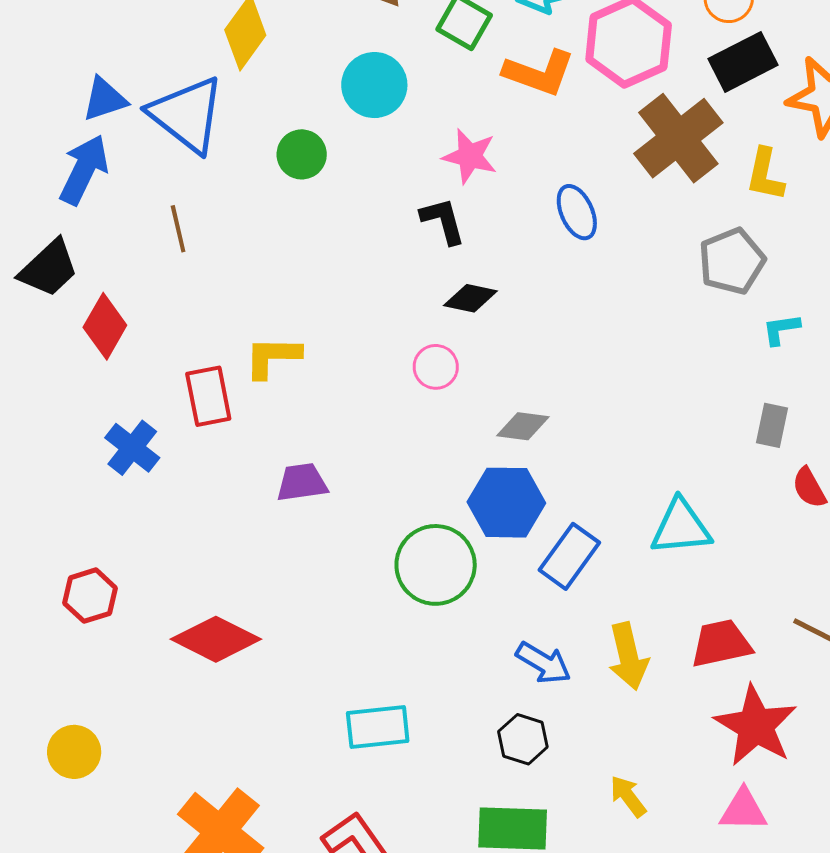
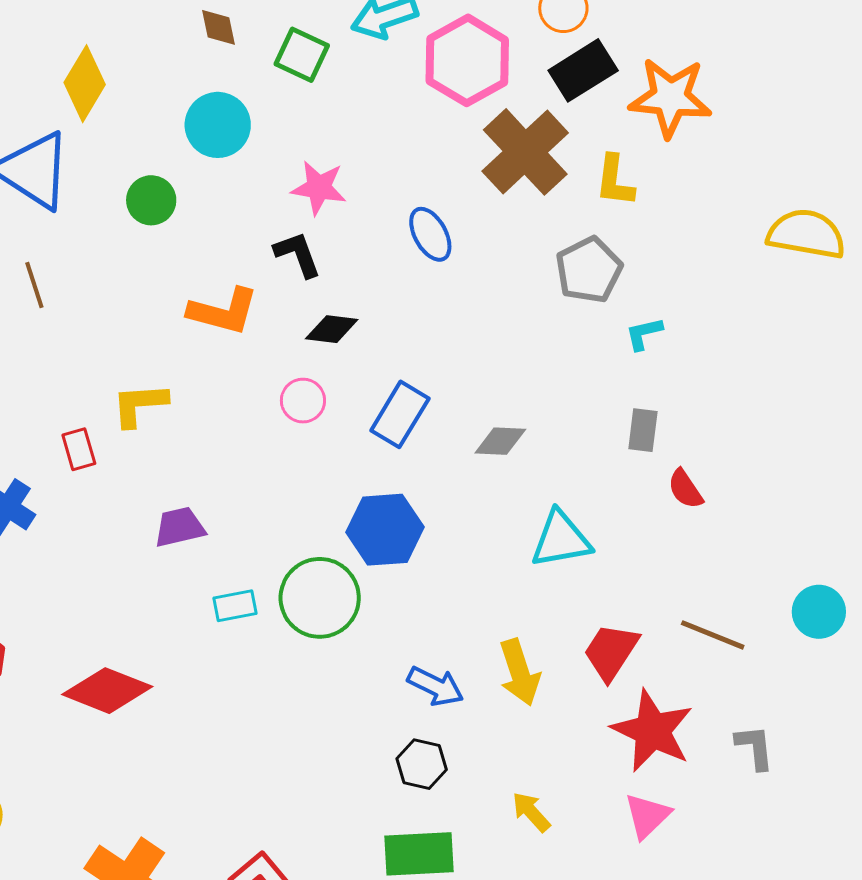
orange L-shape: (539, 73) -> (223, 311), moved
red rectangle: (208, 396) -> (79, 449), size x0.7
gray diamond: (523, 426) -> (500, 441), moved
blue rectangle: (569, 556) -> (400, 414), moved
red trapezoid: (721, 643) -> (611, 652), turned -40
cyan rectangle: (378, 727) -> (235, 606), moved, size x0.7
pink triangle: (743, 810) -> (647, 816), turned -40

